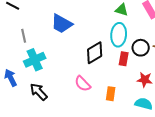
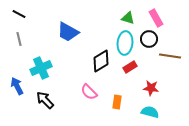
gray line: (24, 36) -> (19, 39), moved
black circle: (141, 48) -> (149, 39), moved
red rectangle: (124, 59) -> (130, 67), turned 48

